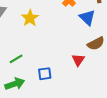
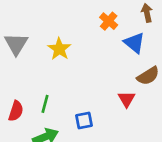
green line: (16, 59) -> (45, 104), turned -40

